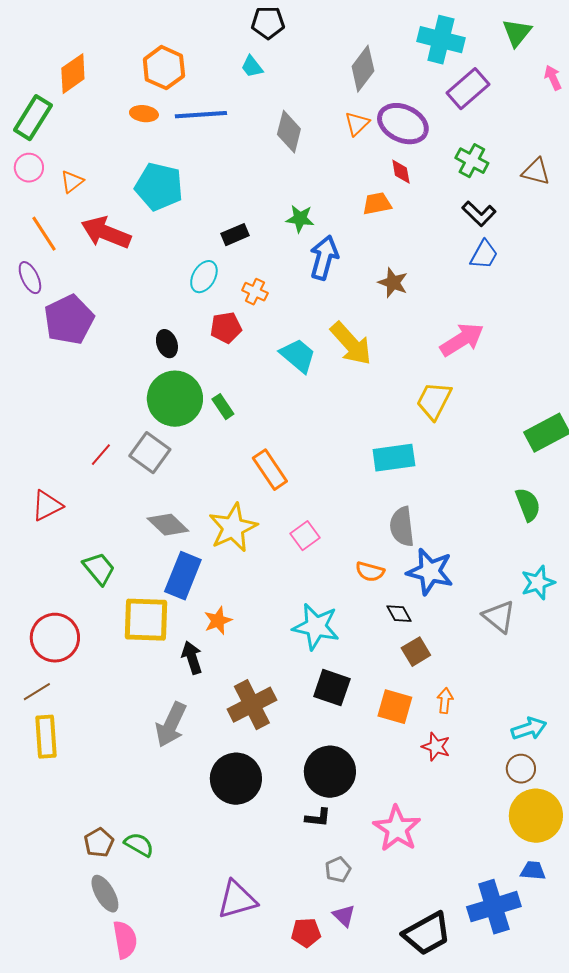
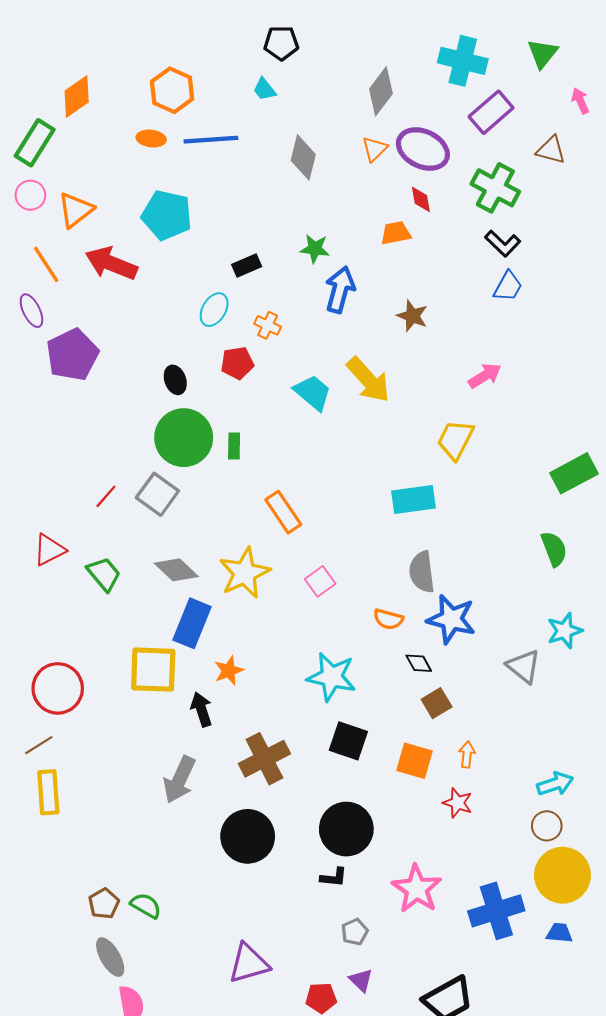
green cross: (472, 161) -> (495, 188), size x1.4
brown triangle: (536, 172) -> (551, 150), moved
orange triangle: (72, 182) -> (76, 210), size x1.5
pink arrow: (462, 340) -> (485, 376), size x0.7
green rectangle: (223, 407) -> (234, 446), turned 35
green trapezoid: (99, 569) -> (104, 574), moved
blue cross: (494, 907) -> (496, 911), moved

